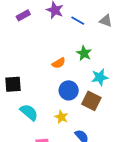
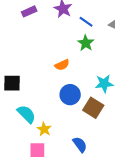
green star: (84, 53) -> (86, 43), moved
yellow star: (61, 117) -> (44, 129), moved

